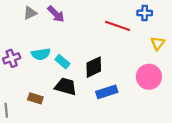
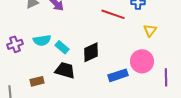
blue rectangle: (107, 92) -> (118, 75), moved
brown rectangle: (35, 98) -> (37, 81), turned -32

